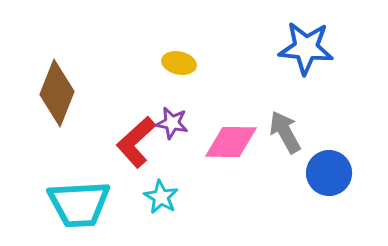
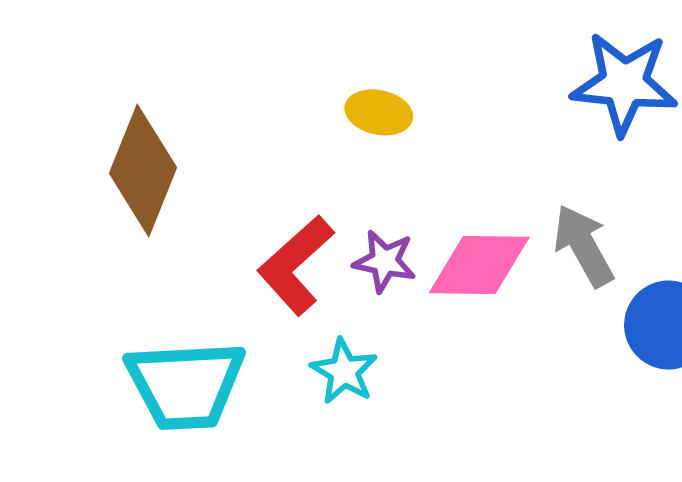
purple star: (172, 123) -> (385, 261), moved

